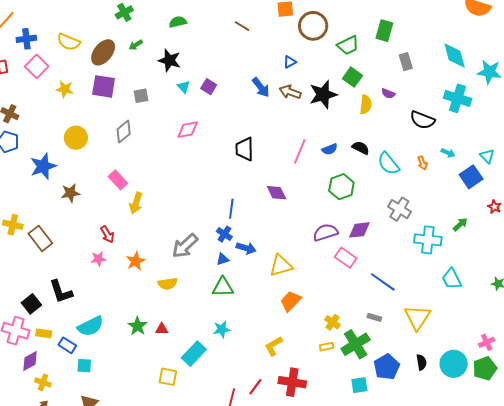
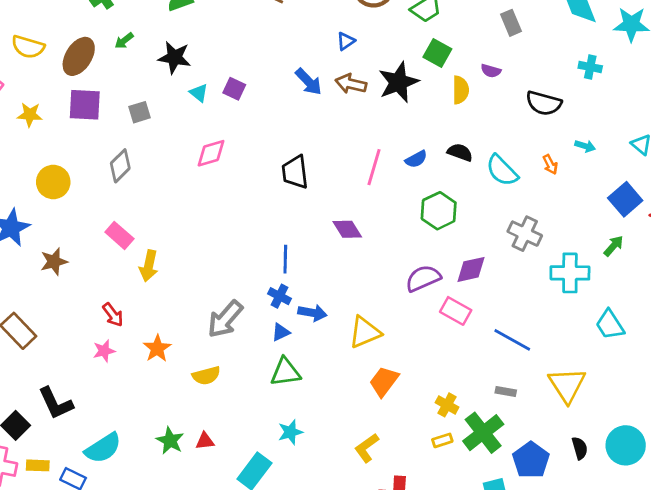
cyan cross: (458, 98) -> (590, 67), size x0.6
blue square: (471, 177) -> (625, 199), moved

